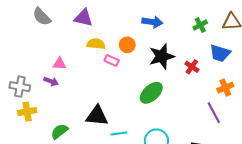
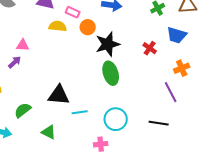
black star: (162, 56) -> (108, 44), moved
pink rectangle: (112, 60) -> (73, 12), moved
purple arrow: (51, 81) -> (15, 62), turned -64
green ellipse: (151, 93) -> (111, 73), turned -65

